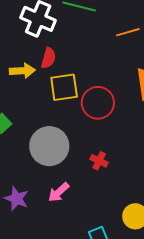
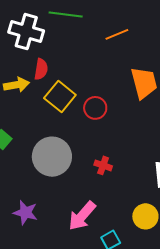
yellow square: (64, 87) -> (60, 96), turned -36
red circle: (98, 103) -> (95, 108), size x0.7
pink arrow: (59, 192) -> (82, 216), moved, size x1.4

